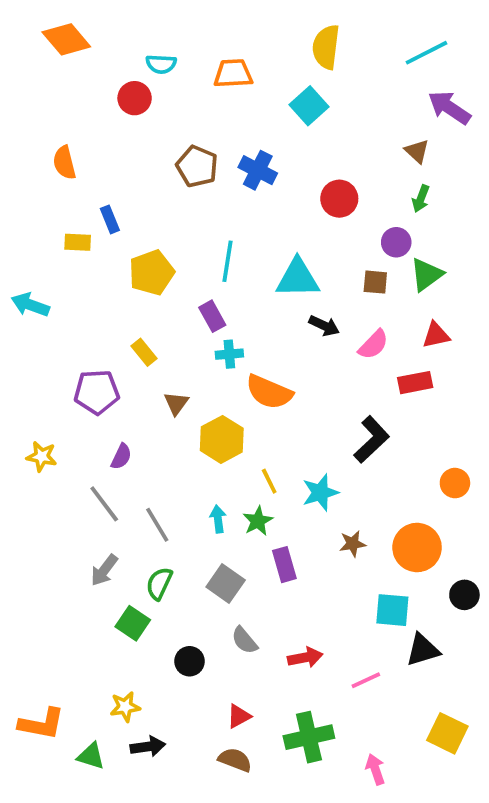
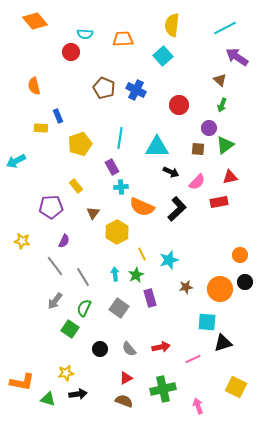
cyan arrow: (30, 305) -> (16, 161), turned -48
black L-shape: (372, 439) -> (177, 209), moved
black circle: (464, 595) -> (245, 282), moved
gray semicircle: (244, 640) -> (129, 349), moved

